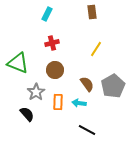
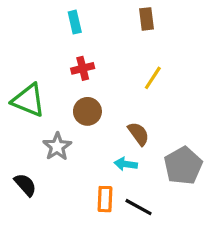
cyan rectangle: (47, 14) -> (75, 22), turned -40
gray pentagon: (113, 86) -> (183, 166), moved
orange rectangle: (58, 102) -> (105, 199), moved
black semicircle: (27, 114) -> (25, 185), moved

